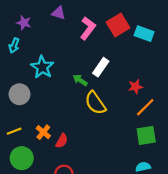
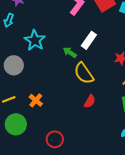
red semicircle: (62, 141) -> (90, 101), moved

